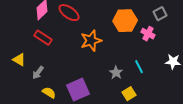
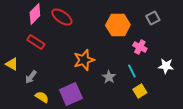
pink cross: (148, 34) -> (140, 47), moved
orange star: (91, 41) -> (84, 60), moved
yellow square: (129, 94) -> (140, 91), moved

